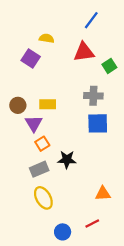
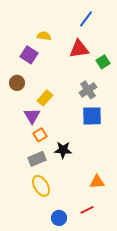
gray cross: (93, 96) -> (88, 90), turned -36
yellow rectangle: (48, 104) -> (45, 98), turned -49
brown circle: (18, 105) -> (17, 83), moved

